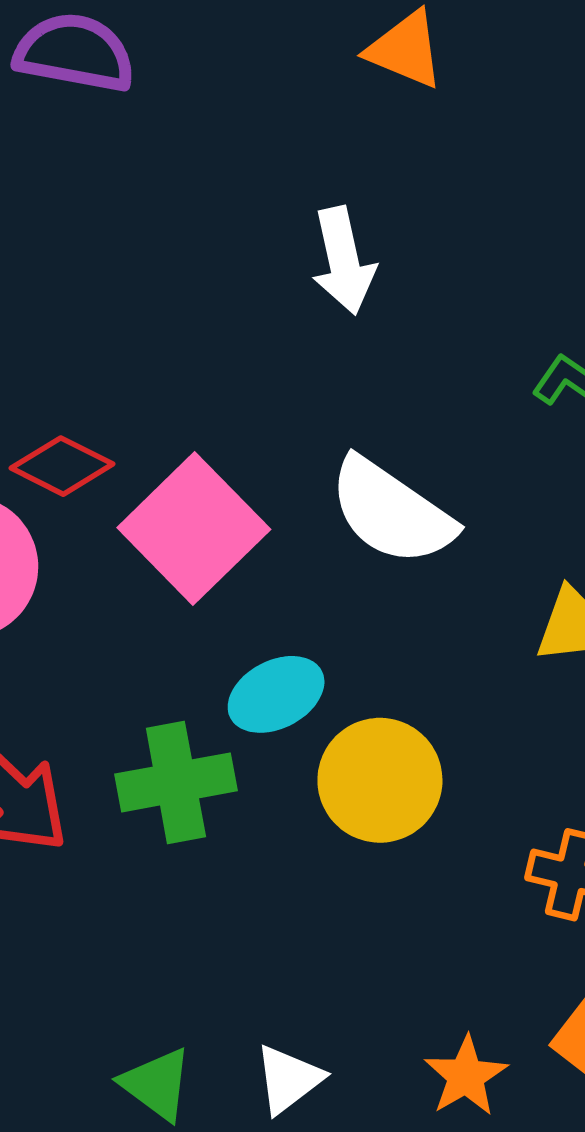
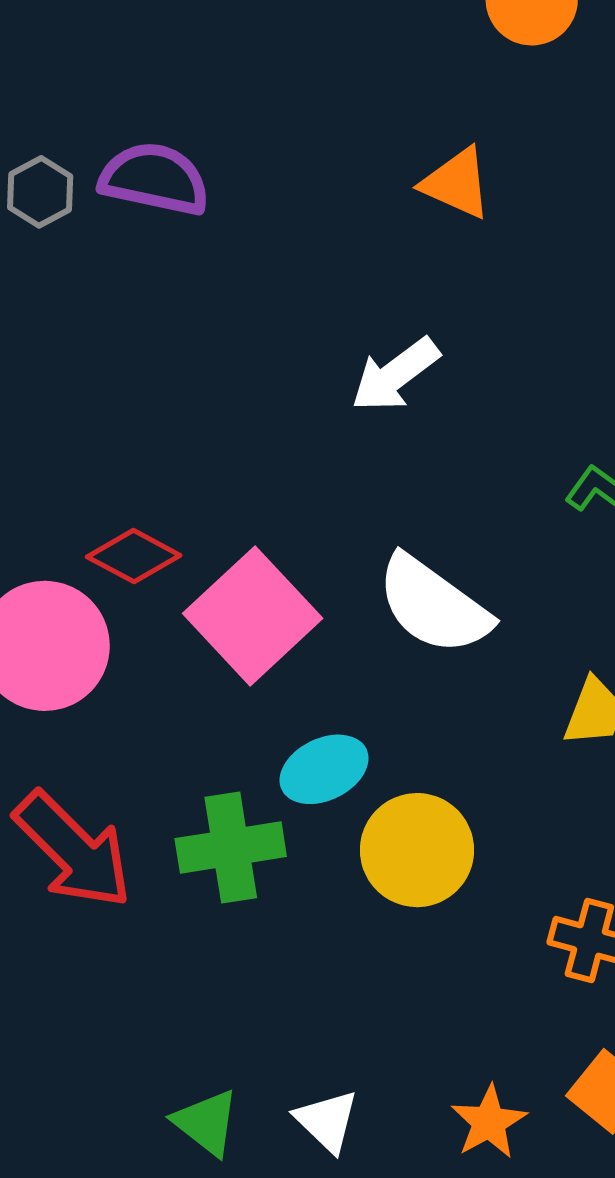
white arrow: (343, 261) -> (395, 375), turned 64
white triangle: (288, 1079) -> (327, 1121), turned -40

